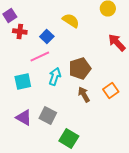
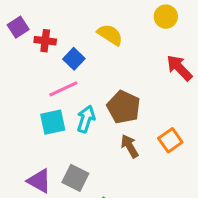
red cross: (20, 32) -> (45, 41), moved
brown pentagon: (80, 68) -> (124, 107), turned -30
cyan square: (23, 82) -> (53, 122), moved

